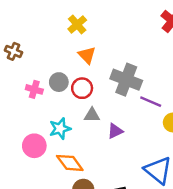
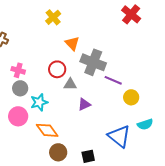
orange triangle: (87, 55) -> (72, 43), moved
gray circle: (59, 82) -> (20, 88), moved
gray triangle: (92, 115) -> (70, 84), moved

